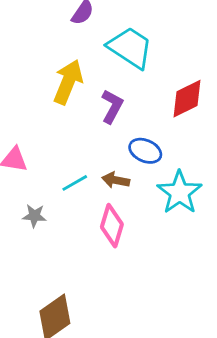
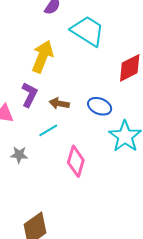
purple L-shape: (112, 106) -> (29, 95), moved
brown arrow: (116, 180) -> (59, 103), moved

